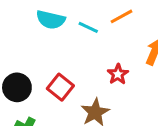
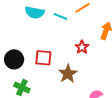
red square: (60, 87) -> (43, 58), turned -30

